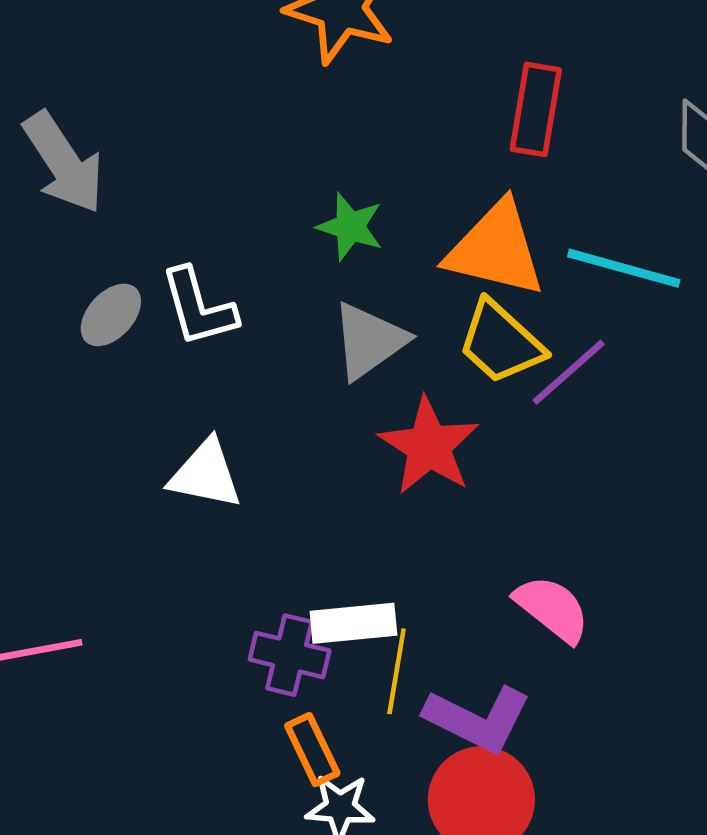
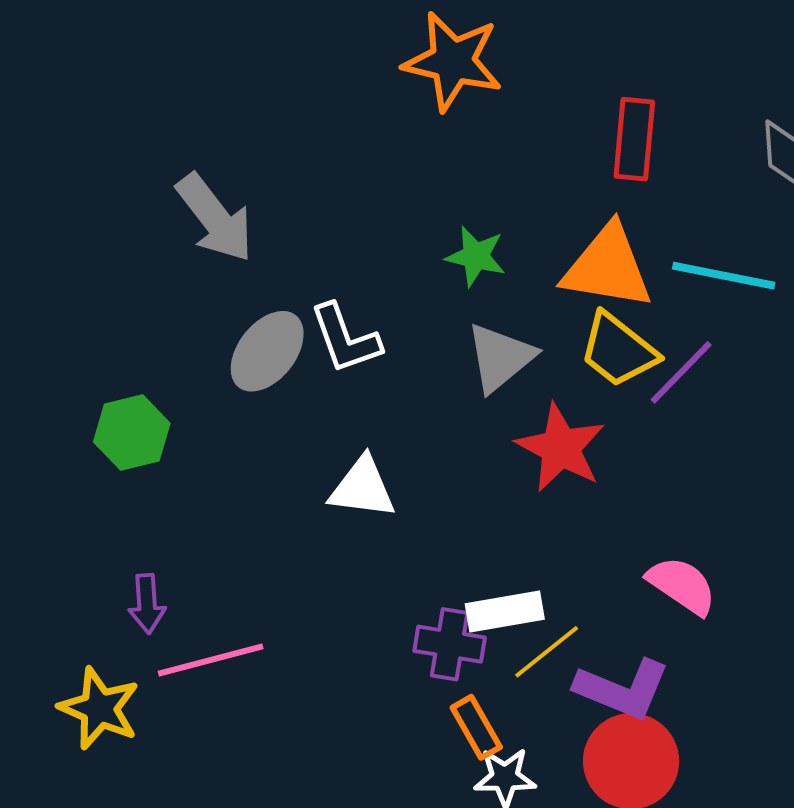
gray ellipse: (111, 315) -> (267, 351), size x1.4
yellow line: (397, 671) -> (547, 652), turned 46

